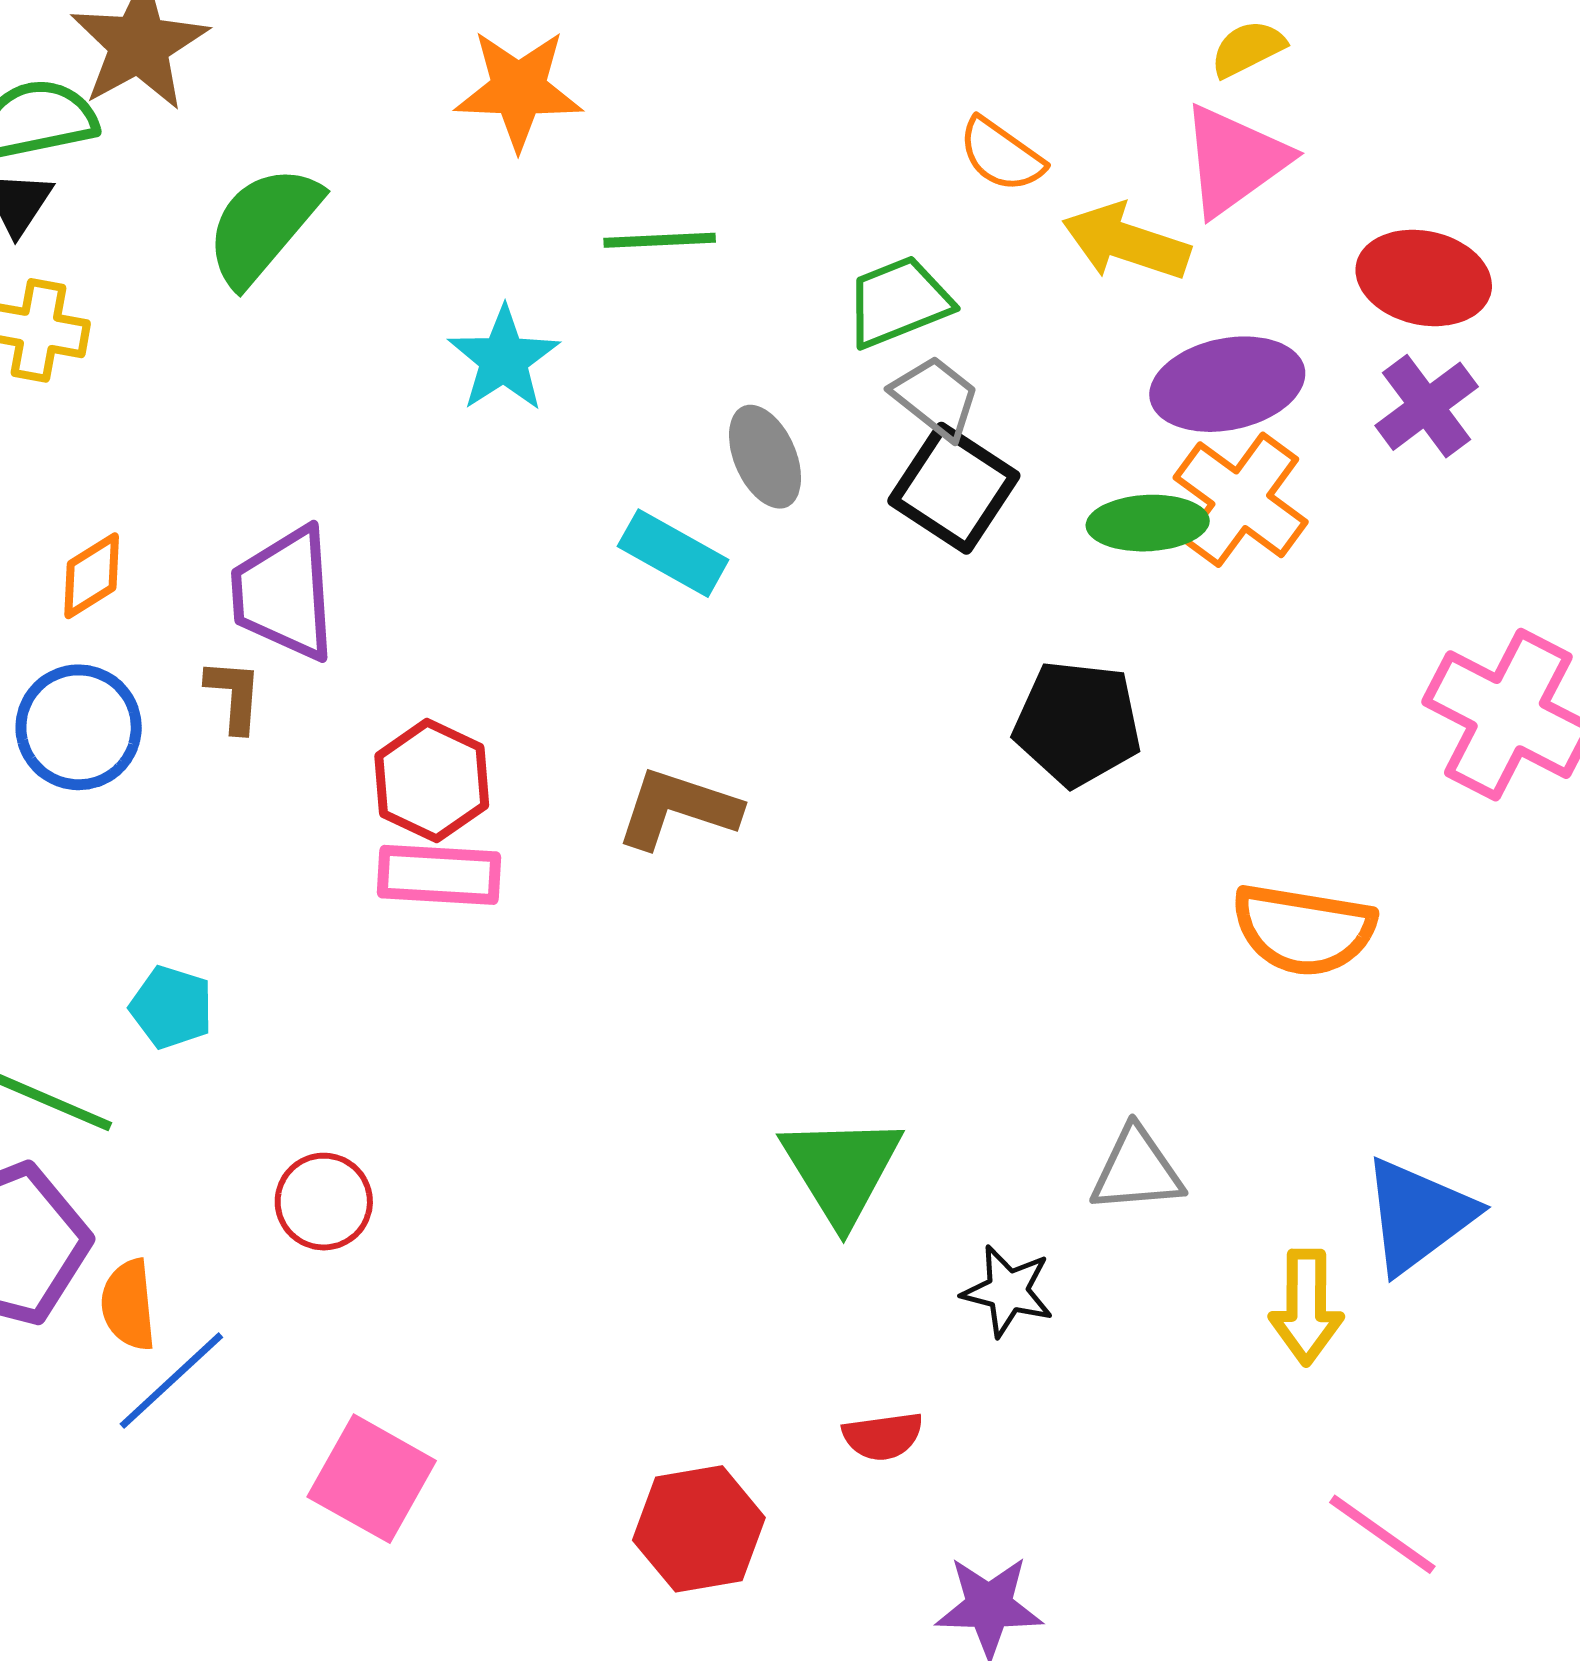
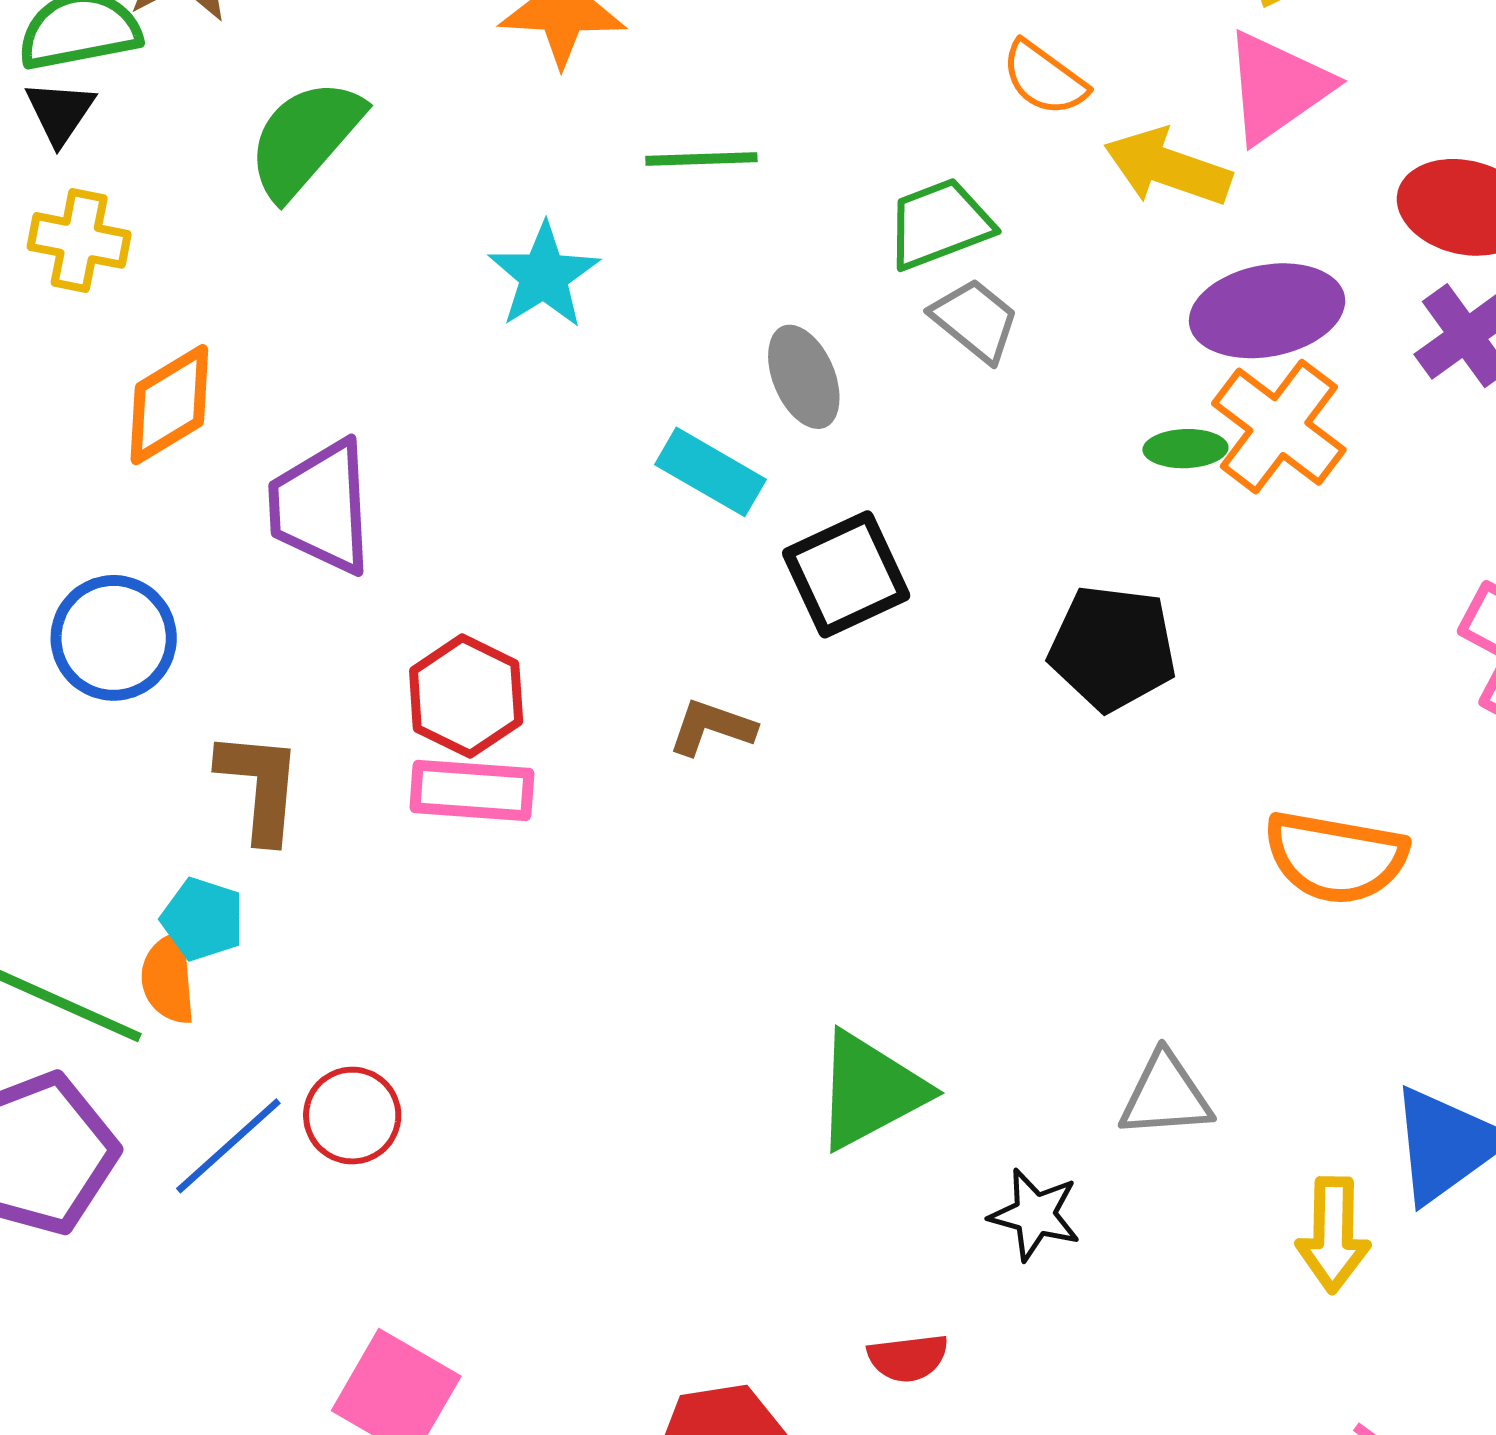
black square: (954, 488) -> (846, 574), moved, turned 31
green ellipse: (1148, 523) -> (1185, 449), size x0.7
orange diamond: (92, 576) -> (169, 405), moved, size x1.4
brown L-shape: (234, 696) -> (260, 786), moved, size x1.5
brown L-shape: (678, 808) -> (712, 727), size x0.7
green triangle: (841, 1169) -> (870, 1090), turned 33
orange semicircle: (128, 1305) -> (168, 978), moved
blue line: (171, 1381) -> (228, 1146), moved

